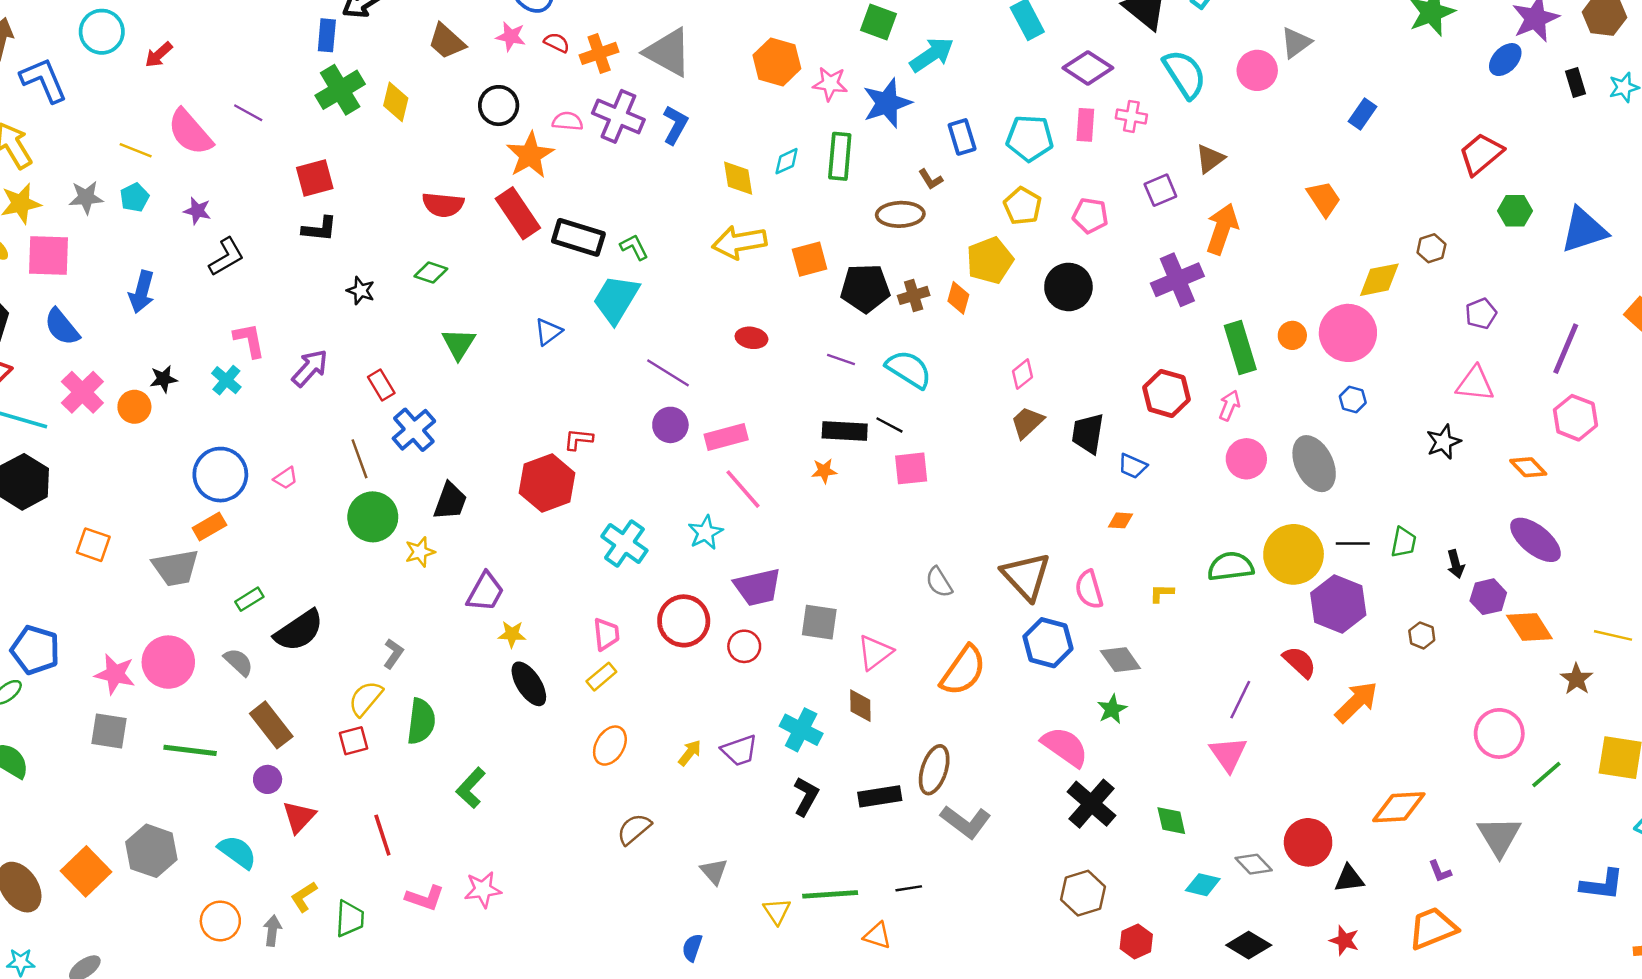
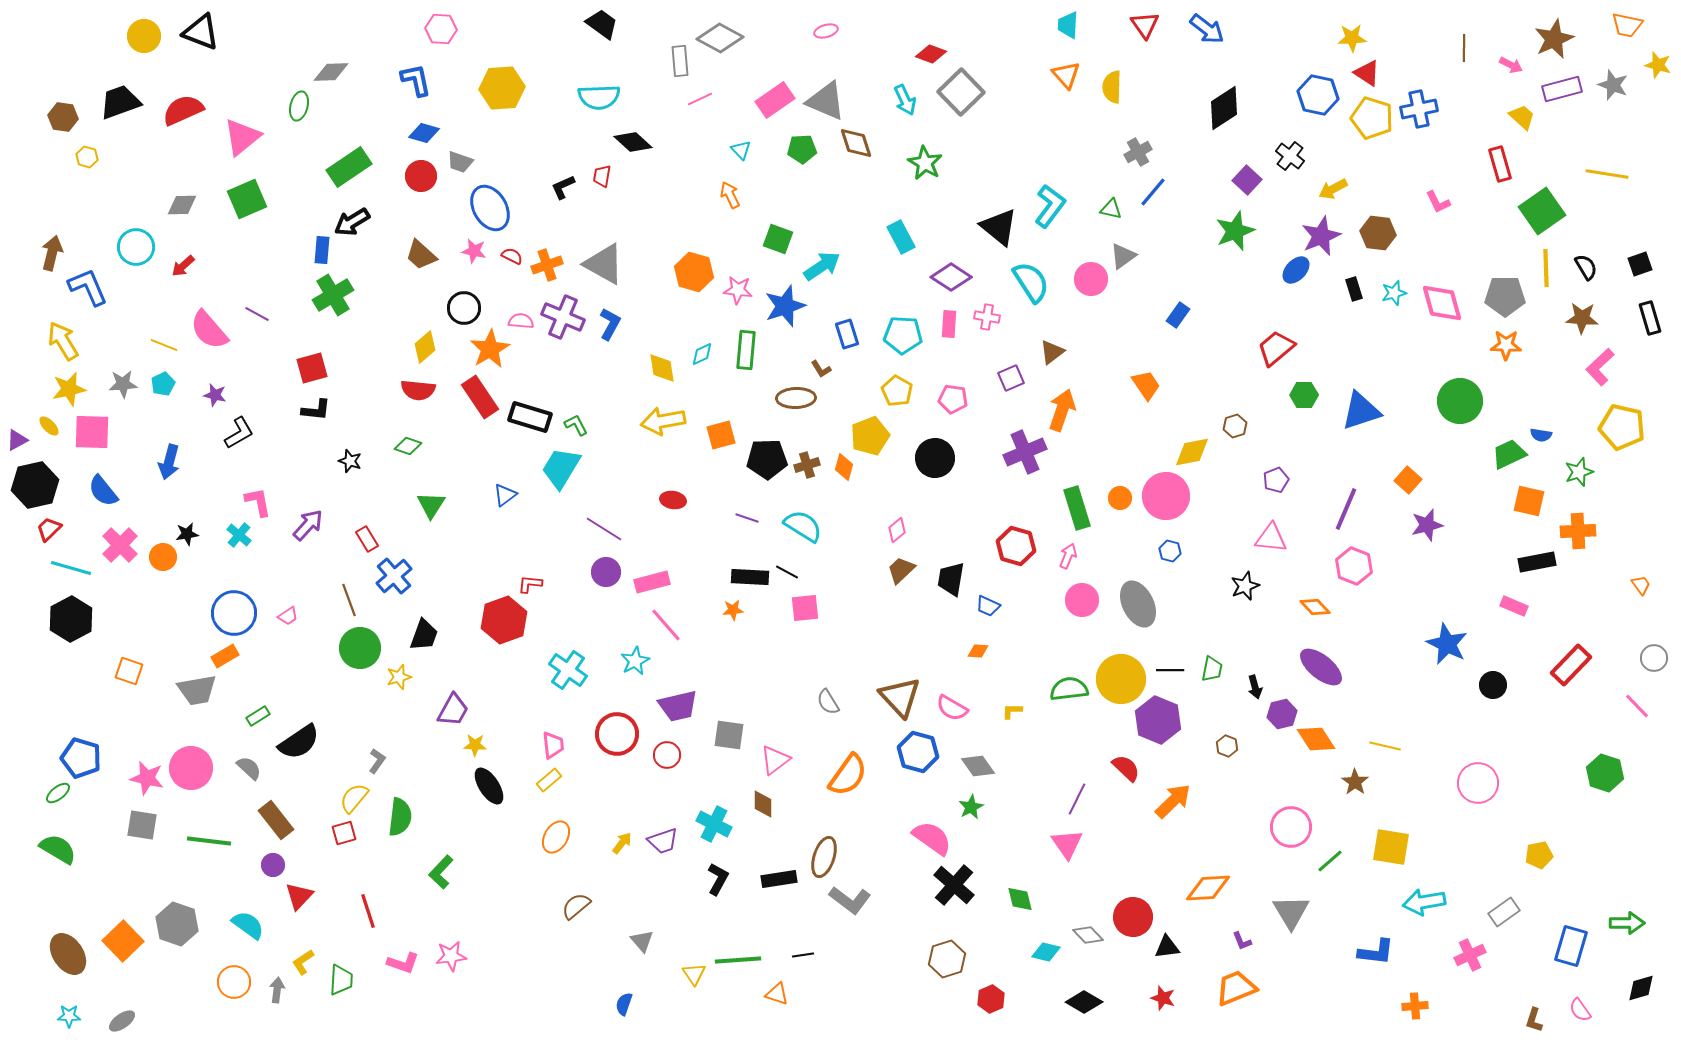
yellow diamond: (396, 102) -> (425, 347), moved, turned 36
pink semicircle: (1089, 589) -> (952, 708), turned -44

